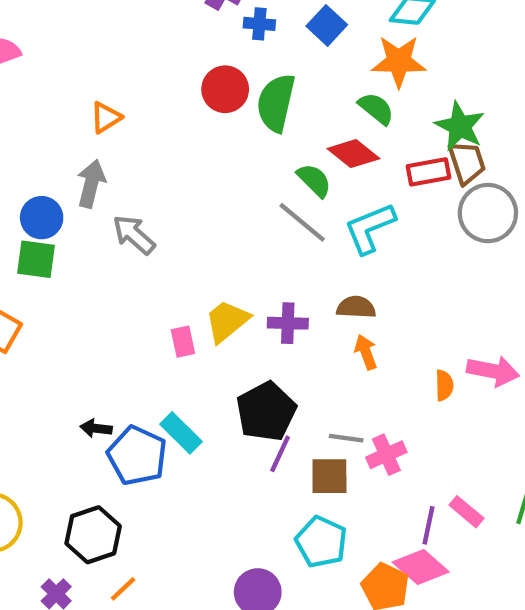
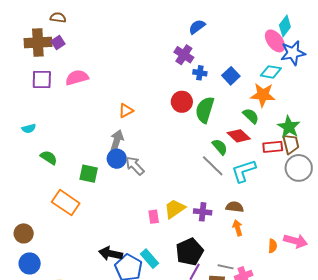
blue circle: (42, 218) -> (117, 159), moved
black arrow: (96, 428) -> (111, 254), size x1.6

